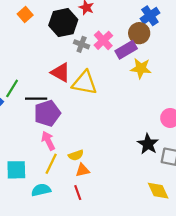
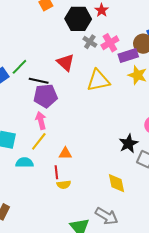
yellow triangle: (85, 83) -> (98, 80), moved, turned -35
yellow semicircle: (76, 155) -> (64, 185), moved
yellow diamond: (158, 191) -> (116, 183), moved

